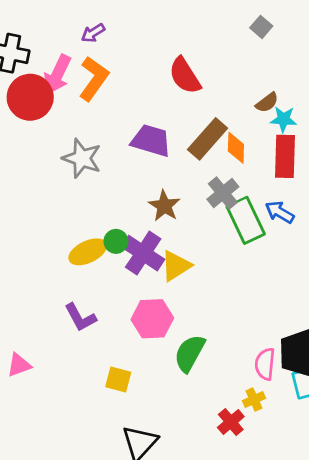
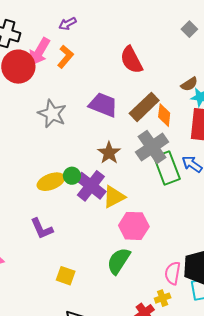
orange L-shape: (94, 79) -> (65, 57), size x0.7
gray cross: (223, 193) -> (152, 147), size x1.4
pink hexagon: (152, 319) -> (134, 226), moved

